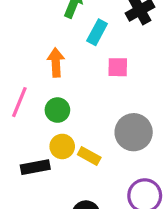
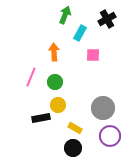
gray circle: (134, 132) -> (103, 108), moved
yellow rectangle: (89, 156) -> (75, 128), moved

